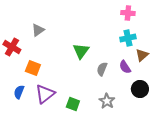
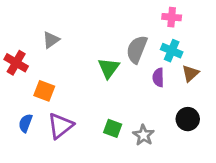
cyan cross: (128, 38) -> (172, 51), turned 35
purple semicircle: (125, 67) -> (158, 77), moved, turned 32
gray semicircle: (102, 69) -> (137, 49), moved, size x1.5
green square: (73, 104) -> (113, 128), moved

